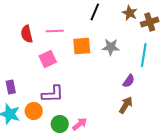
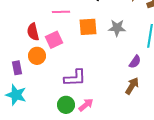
red semicircle: (27, 34) -> (33, 32), moved
purple L-shape: (53, 94) -> (75, 78), moved
orange circle: (34, 111) -> (37, 56), moved

